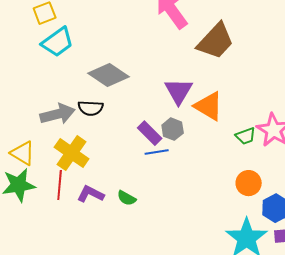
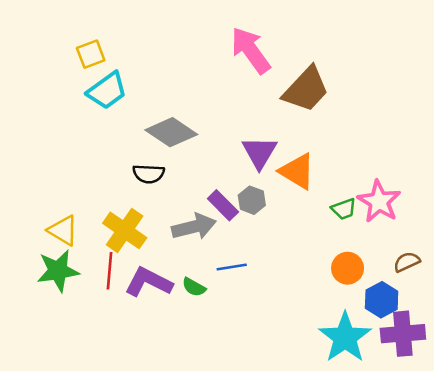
gray arrow: (58, 114) -> (194, 227), moved
blue line: (157, 152) -> (232, 267), moved
purple L-shape: (91, 194) -> (149, 282), size x1.4

